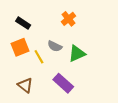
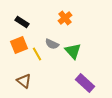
green triangle: (77, 54) -> (73, 51), turned -48
purple rectangle: (63, 83) -> (85, 83), moved

